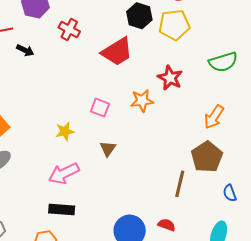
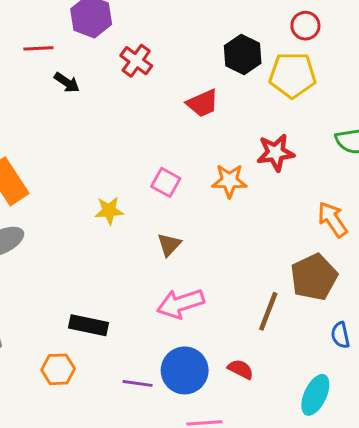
red trapezoid: (117, 52) -> (203, 103), size x0.7
red star: (170, 78) -> (276, 153), turned 30
orange arrow: (214, 117) -> (332, 219), turned 105
pink arrow: (64, 173) -> (180, 304), moved

